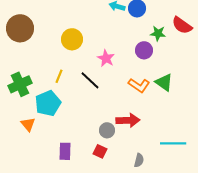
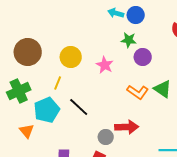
brown circle: (20, 28) -> (28, 52), moved
green star: (158, 33) -> (129, 40), moved
yellow circle: (72, 39) -> (71, 57), moved
black line: (90, 80) -> (79, 107), moved

